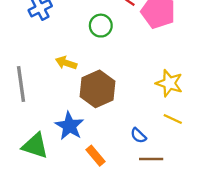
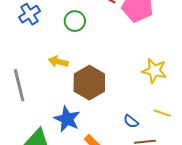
green circle: (101, 26) -> (75, 21), moved
yellow line: (173, 119) -> (162, 113), moved

